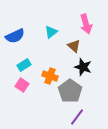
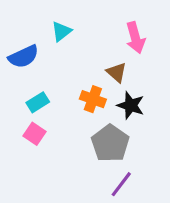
cyan triangle: (51, 32) -> (61, 31), moved
orange cross: (50, 76) -> (93, 99), moved

